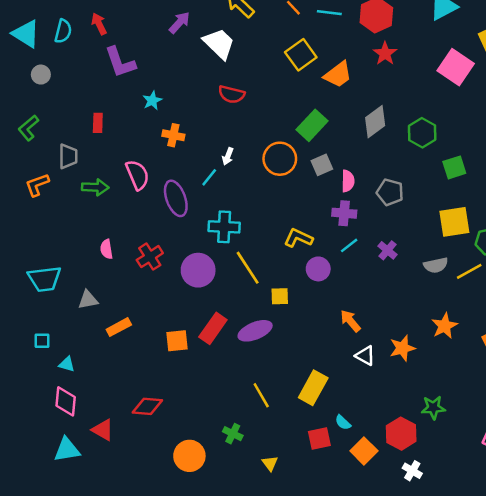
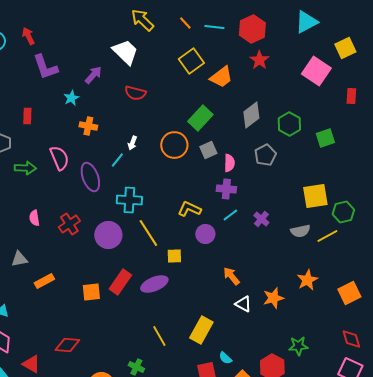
purple arrow: (180, 23) -> (93, 75), moved
green square: (454, 167) -> (325, 138), moved
gray pentagon: (390, 192) -> (265, 155), moved, turned 30

